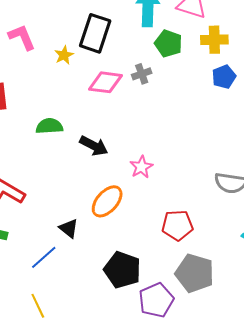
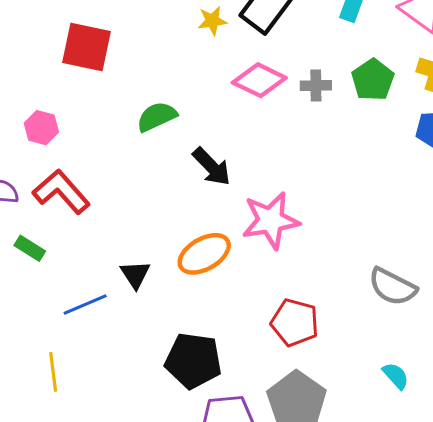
green pentagon: (168, 44) -> (373, 80), moved
green semicircle: (49, 126) -> (157, 117), turned -40
pink star: (141, 167) -> (271, 220), size x1.6
black pentagon: (122, 270) -> (193, 361), turned -30

